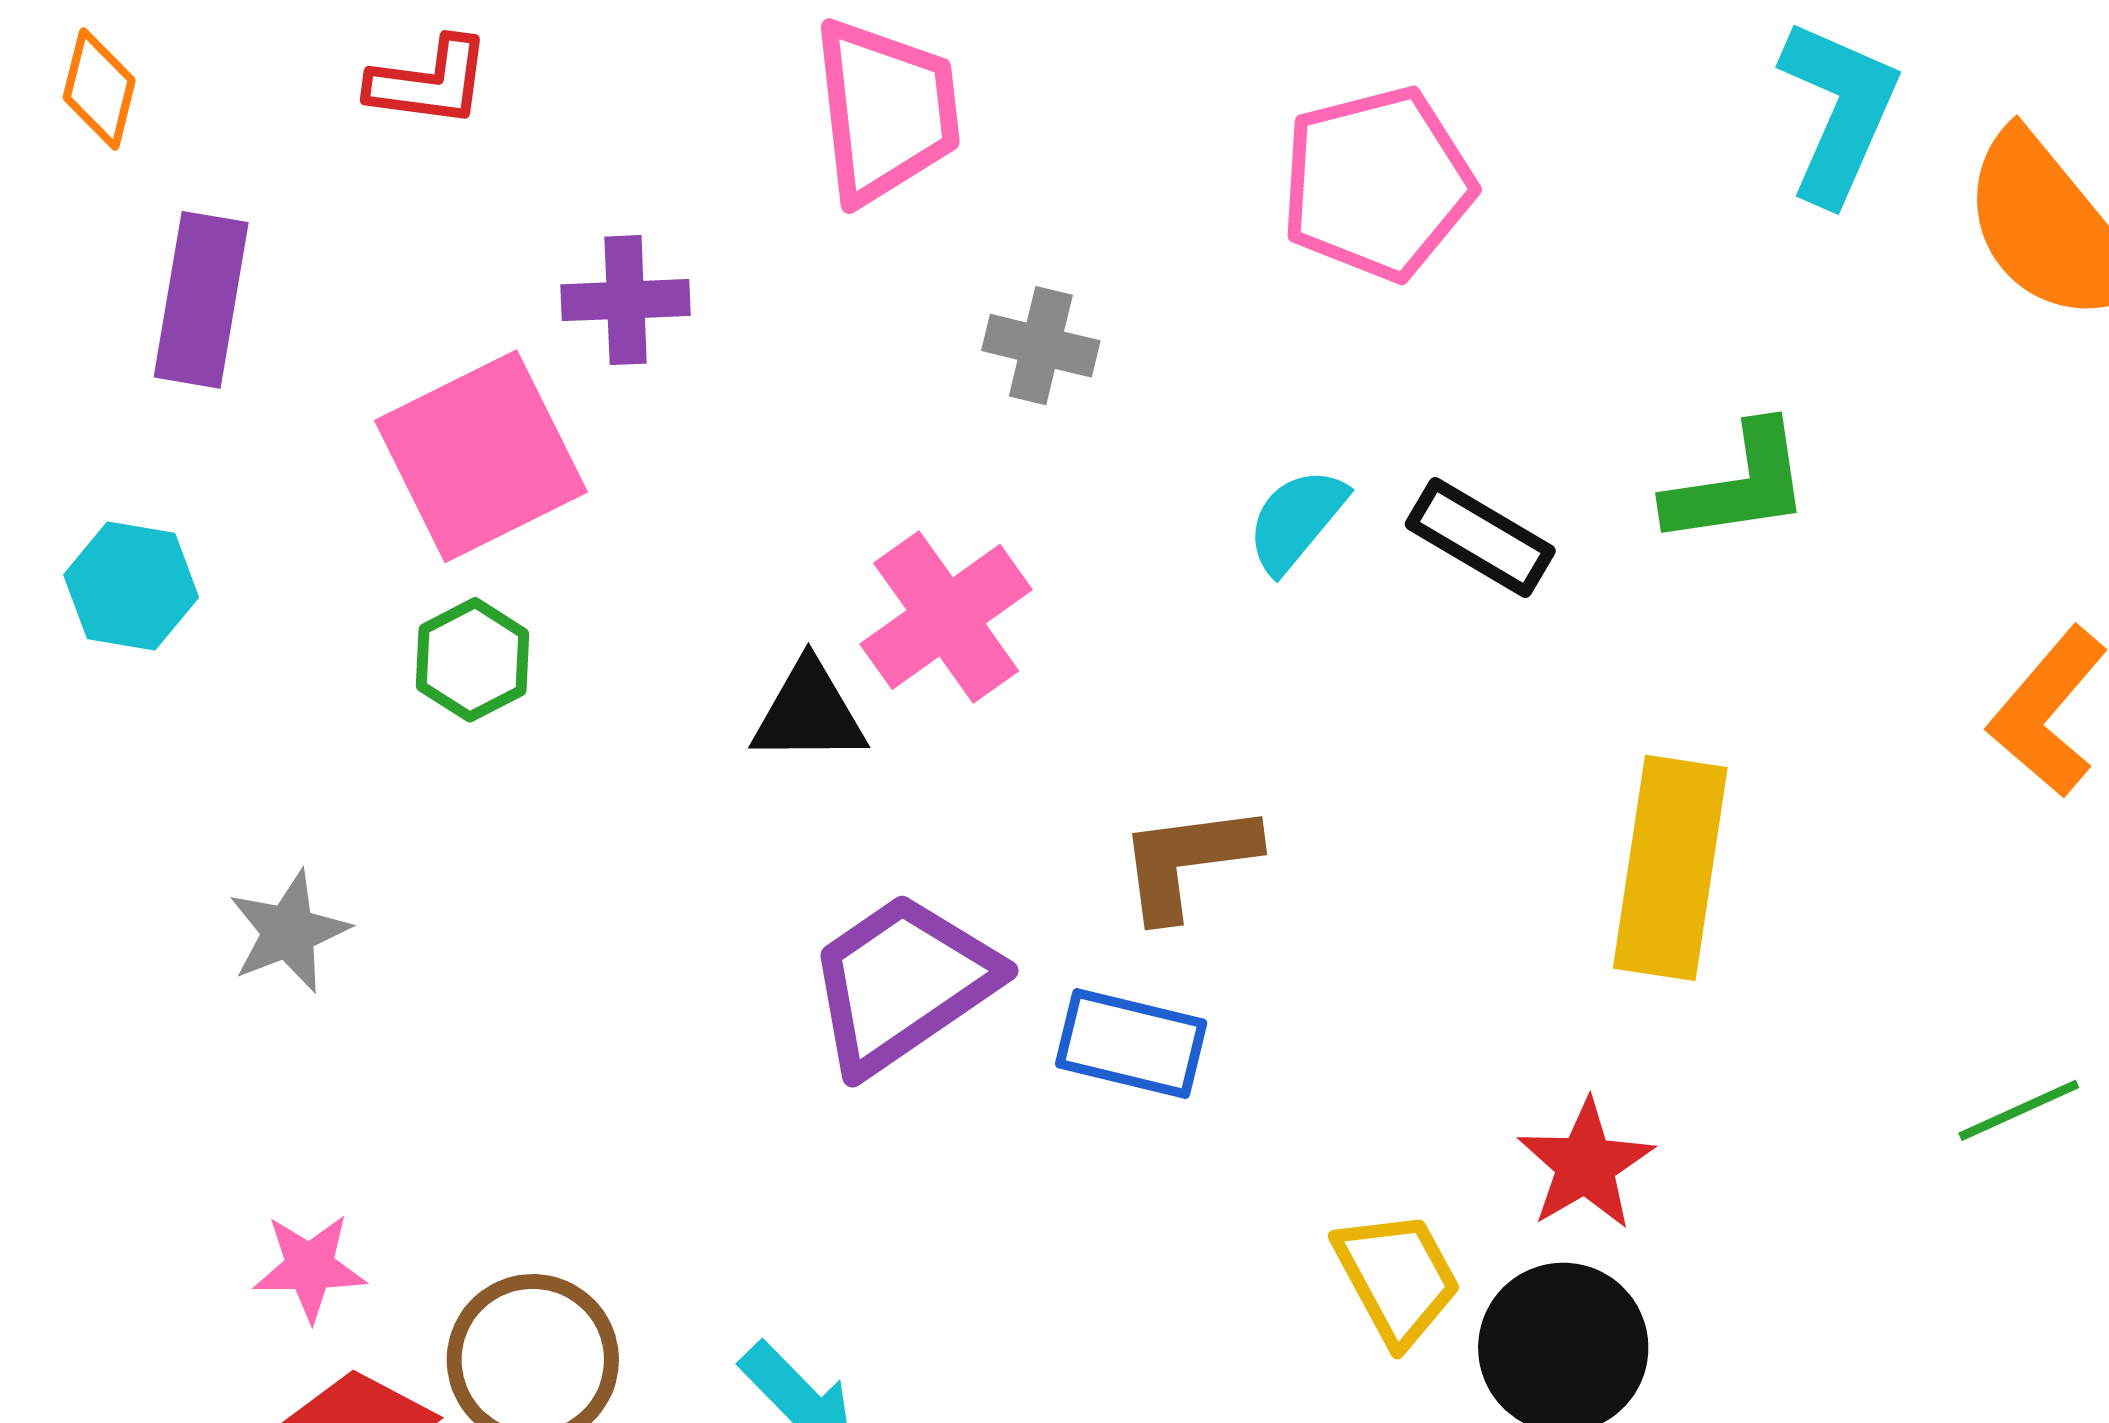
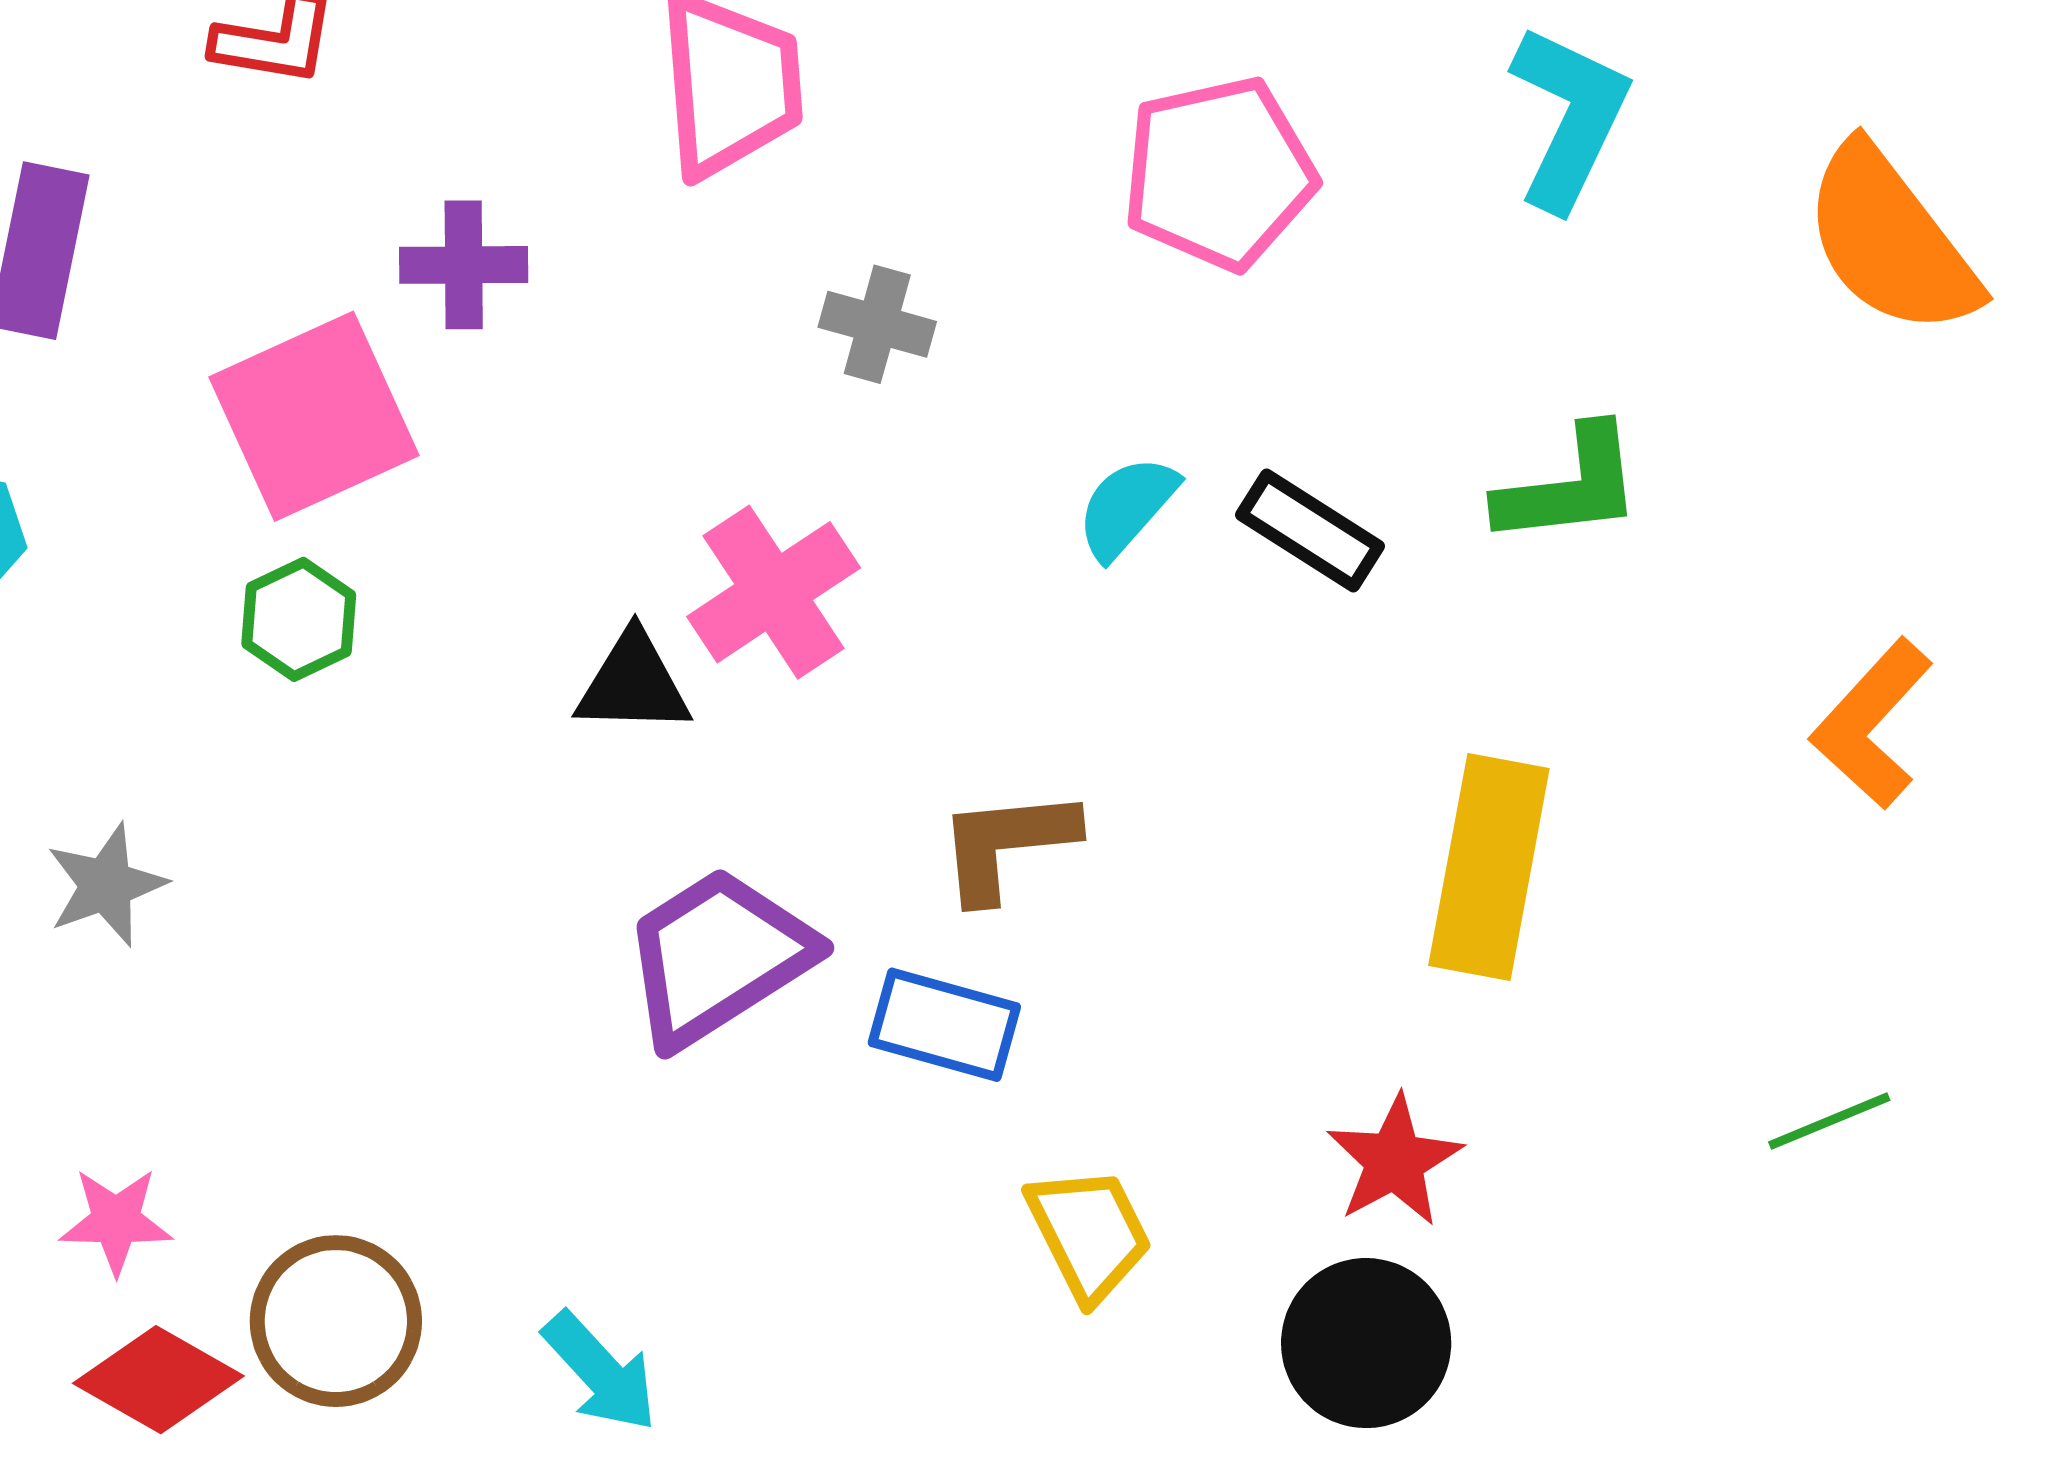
cyan L-shape: (1839, 111) -> (1569, 117), moved
yellow trapezoid: (1397, 1278) -> (1089, 1233), moved

